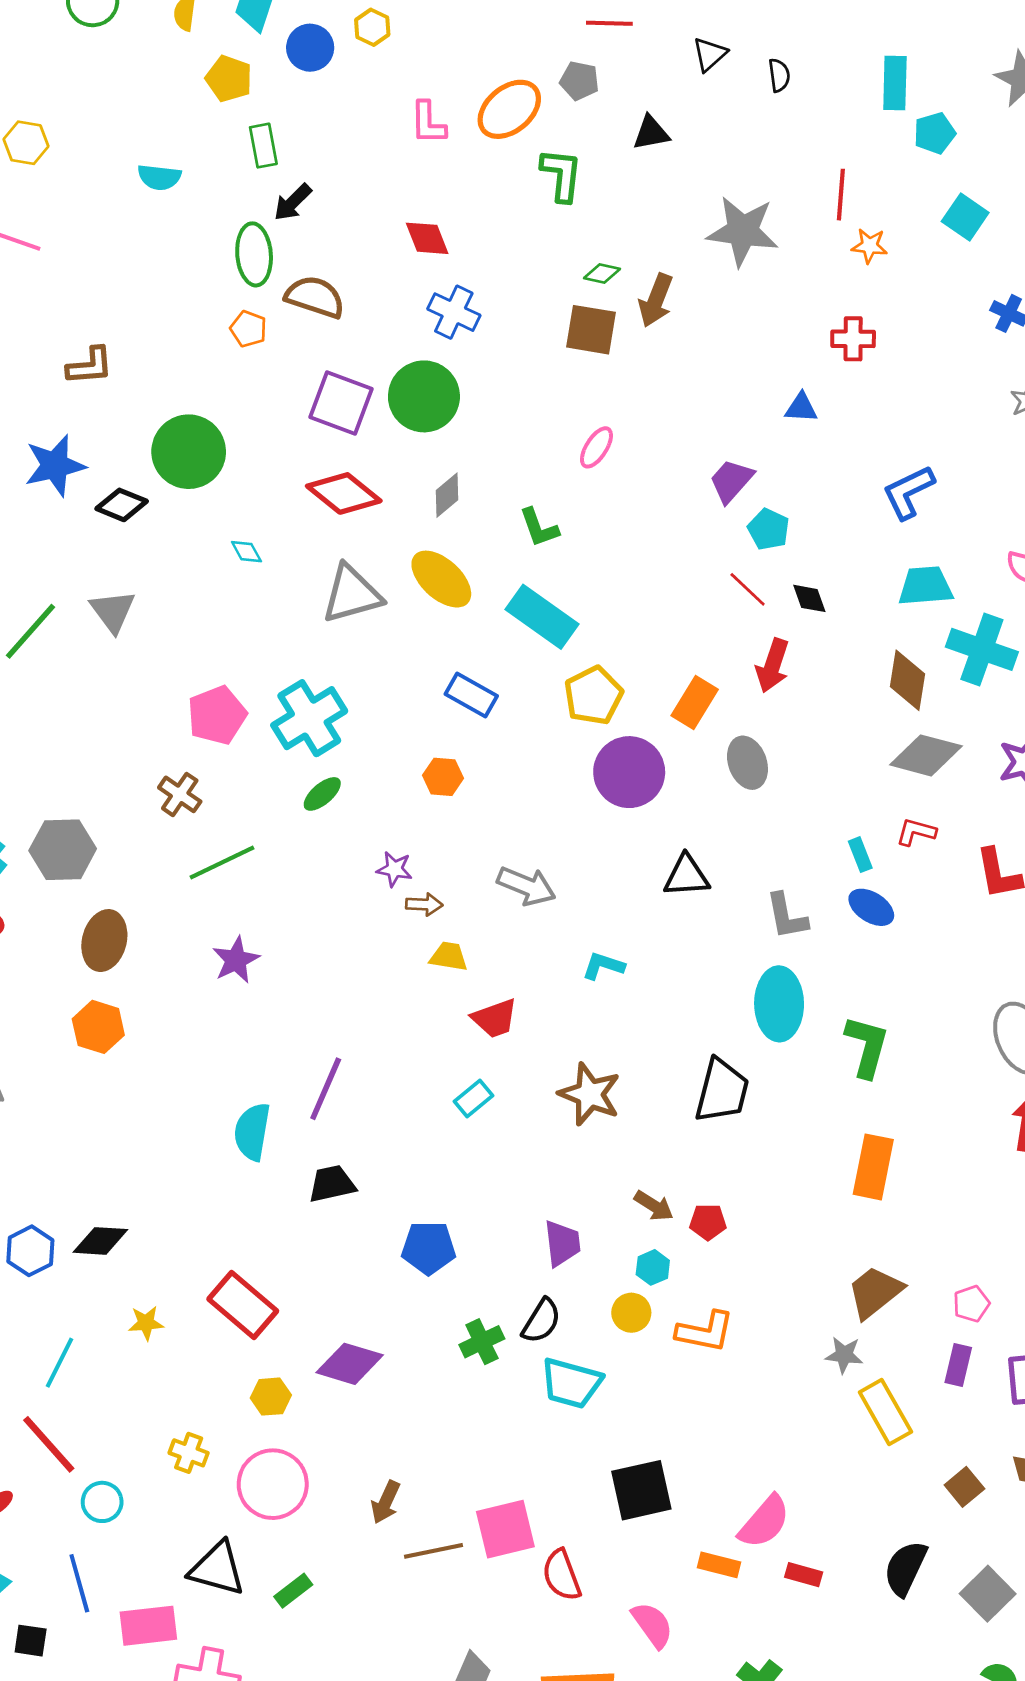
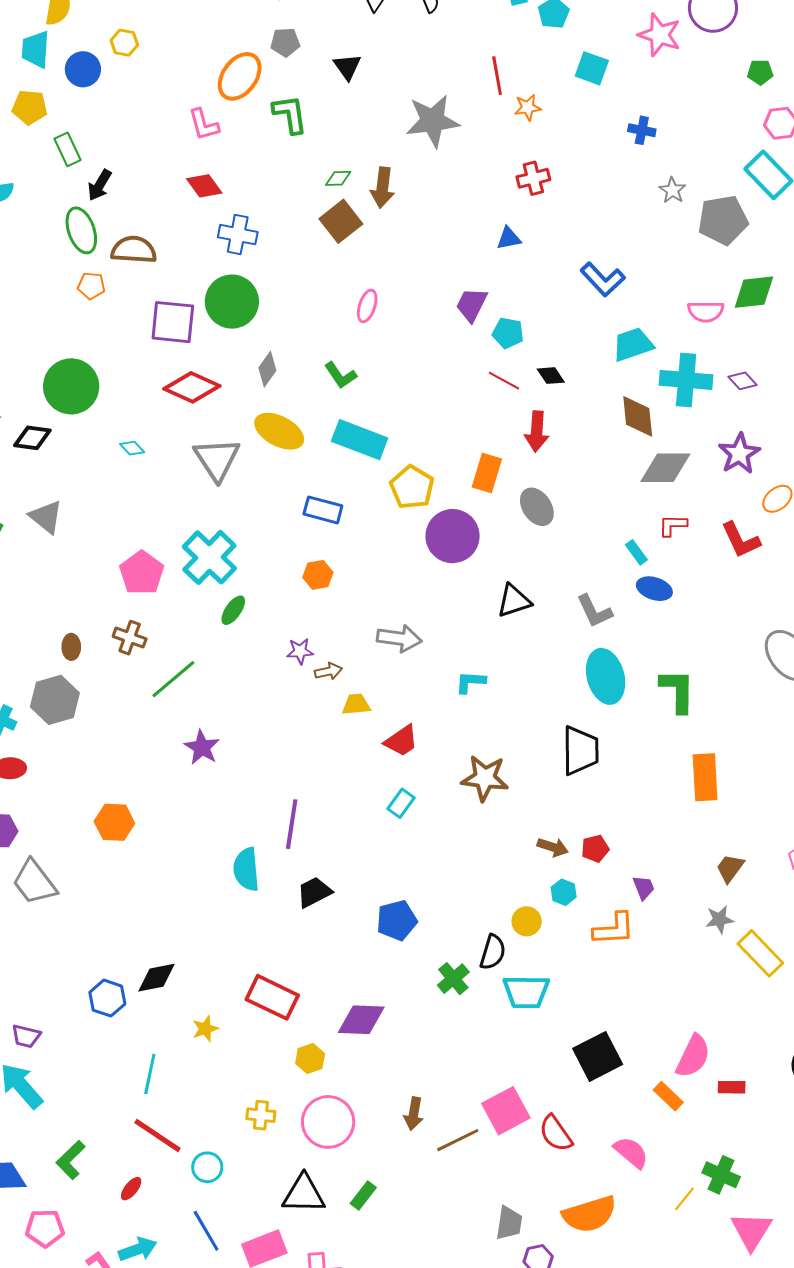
pink L-shape: (428, 123) -> (204, 125), moved
black triangle: (651, 133) -> (347, 67), turned -40
brown square: (591, 330) -> (341, 221), turned -33
blue L-shape: (908, 492) -> (603, 279), turned -93
gray triangle: (352, 594) -> (217, 459), turned -33
brown ellipse: (104, 941) -> (71, 647), moved, size x0.6
purple trapezoid: (562, 1243) -> (644, 888), moved, size x0.7
brown trapezoid: (875, 1292) -> (730, 868), size x0.7
yellow circle: (631, 1313) -> (527, 921), moved
orange rectangle: (719, 1565) -> (668, 1096), turned 44

